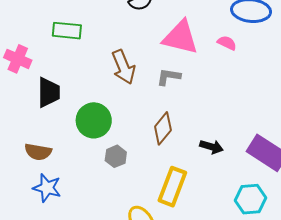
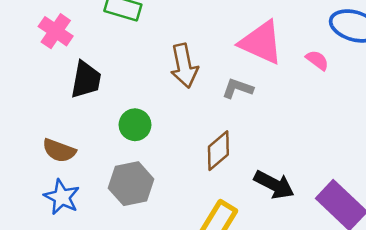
green circle: (94, 120) -> (135, 125), size x0.7
black arrow: (212, 147) -> (274, 185), size x1.4
gray hexagon: (116, 156) -> (131, 184), moved, size x1.6

